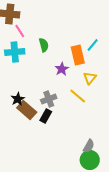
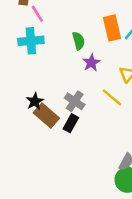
green semicircle: (44, 45) -> (79, 41), moved
orange rectangle: (78, 55) -> (112, 28), moved
gray cross: (49, 99) -> (75, 101), turned -35

